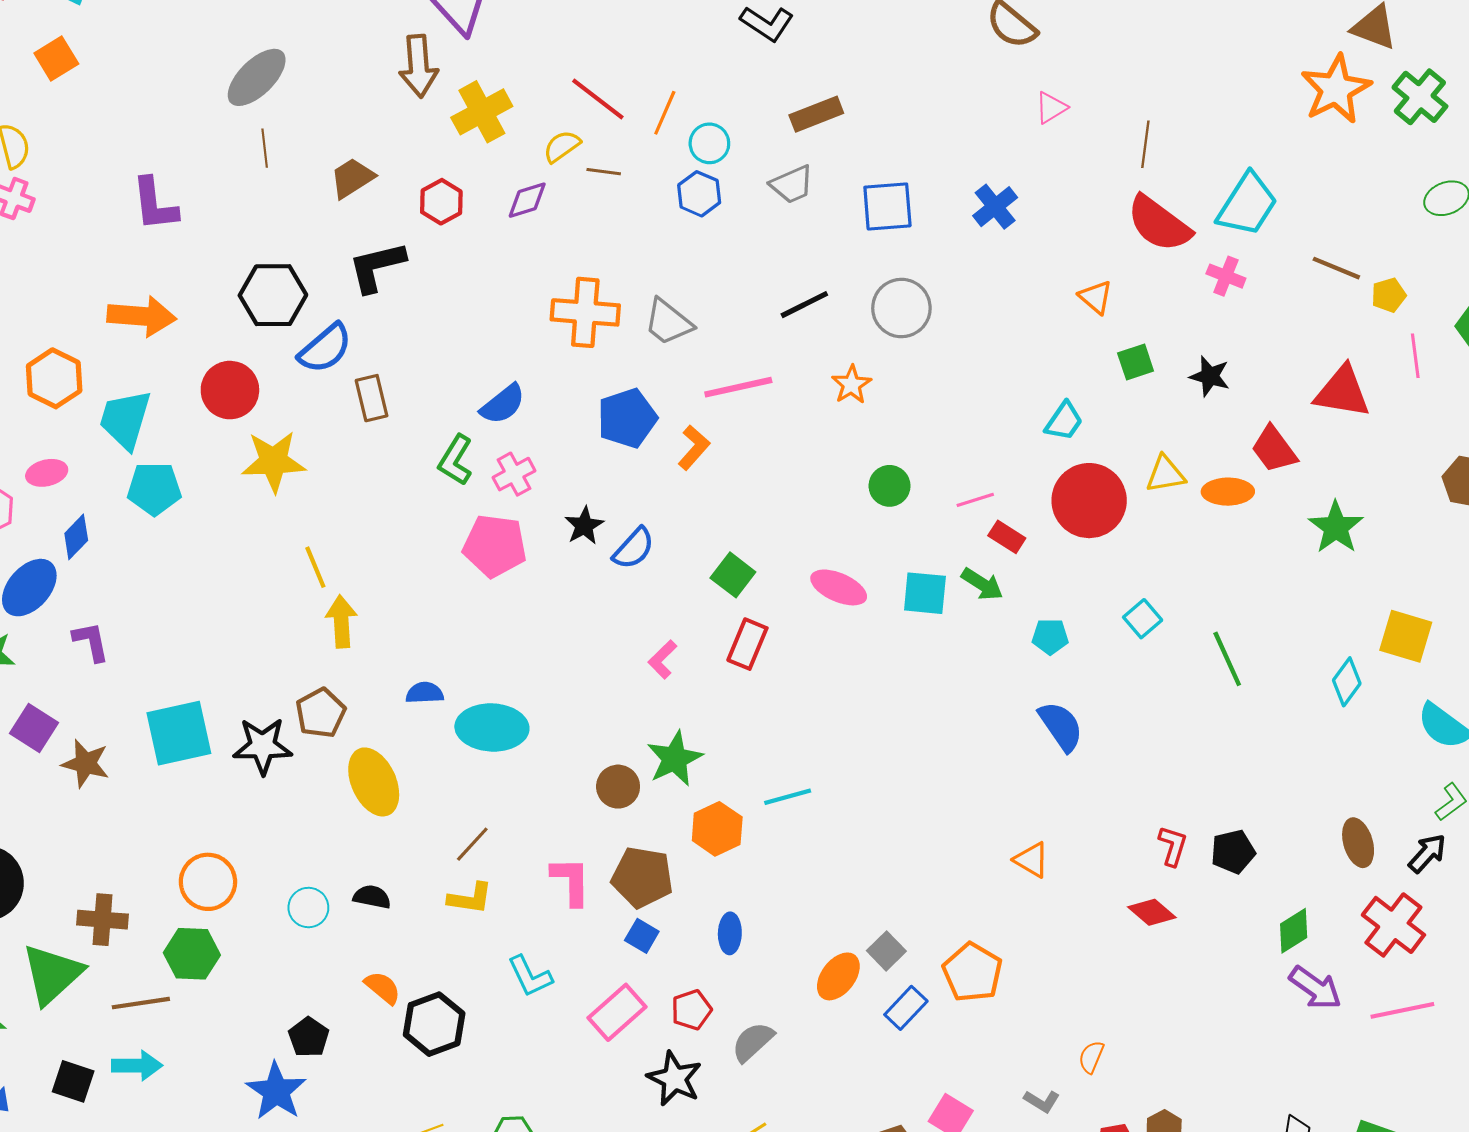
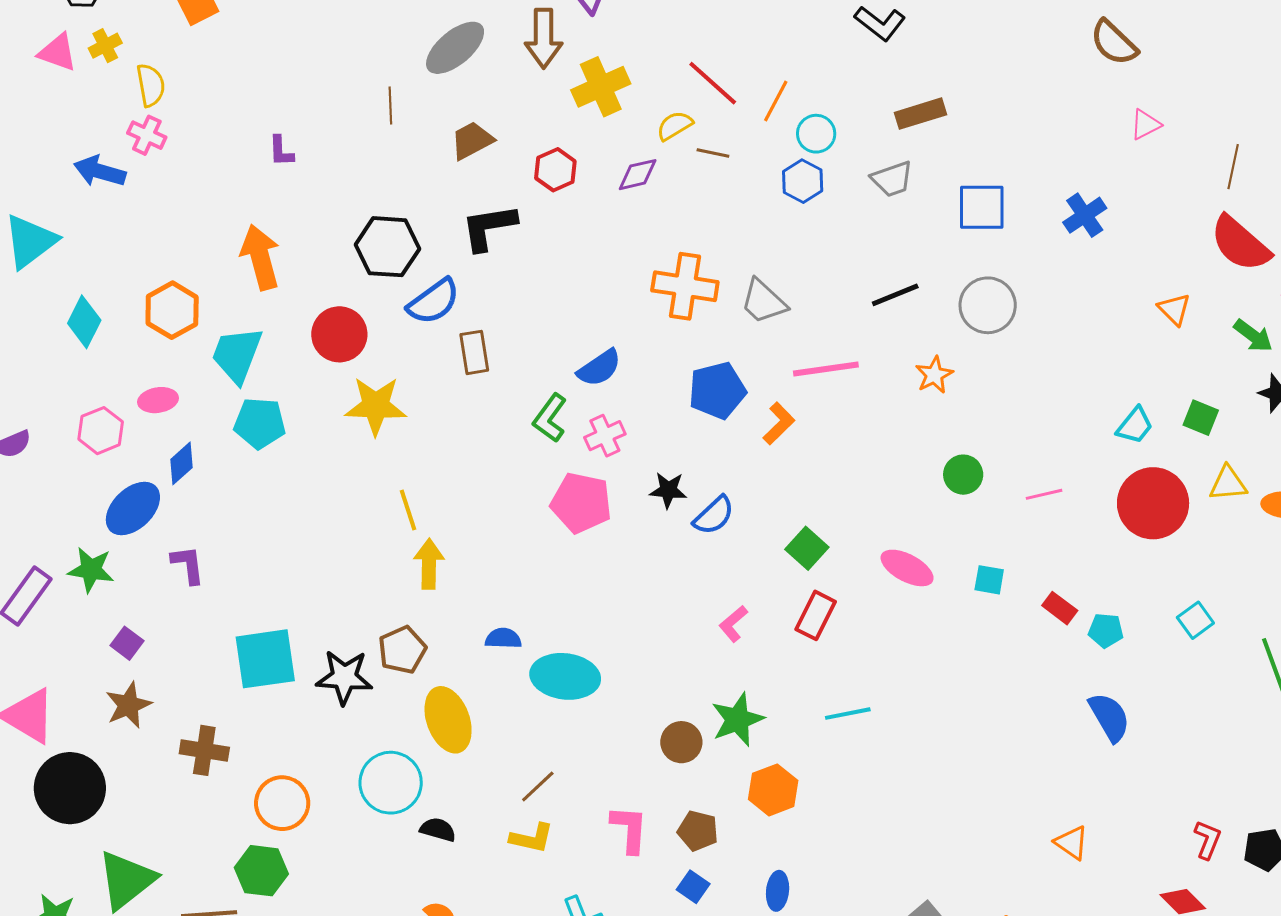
gray ellipse: (257, 77) -> (455, 48), moved
purple L-shape: (155, 204) -> (281, 151), size x0.6
orange arrow: (142, 316) -> (260, 257), turned -114
green square: (1136, 362) -> (1201, 418), moved, turned 36
black star: (584, 526) -> (668, 490), turned 30
red rectangle: (1007, 537) -> (1060, 608), moved
green arrow: (982, 584) -> (1253, 336), moved
cyan square: (925, 593) -> (989, 580), size x0.7
purple square: (34, 728) -> (127, 643), size x0.7
brown star: (86, 763) -> (128, 705), moved, turned 30
cyan line: (788, 797) -> (848, 714), moved
brown pentagon: (642, 877) -> (698, 831), size x0.7
cyan circle: (308, 908) -> (391, 783), moved, size x1.6
brown cross: (103, 920) -> (204, 750), moved

